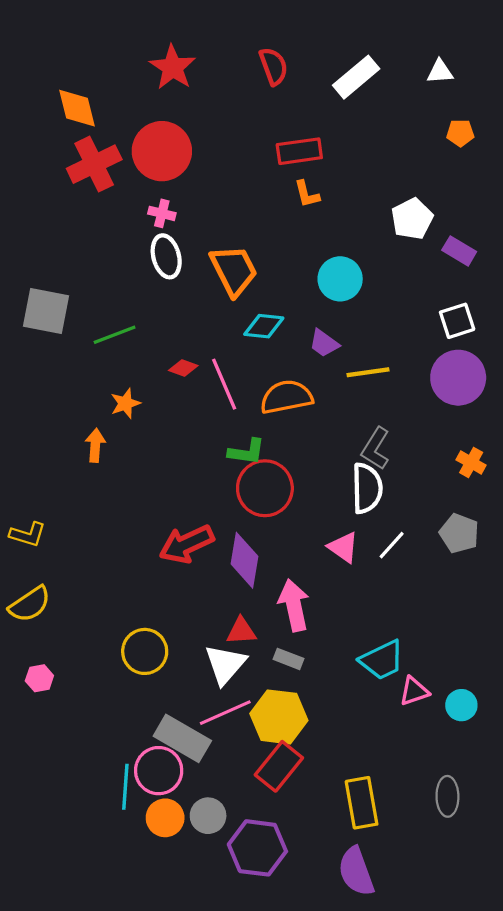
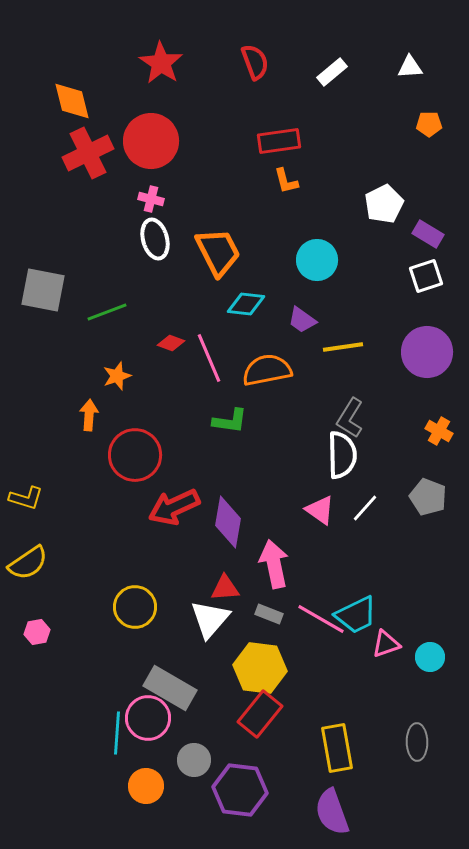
white rectangle: (356, 77) -> (332, 72), size x0.7
white square: (457, 321) -> (426, 276), moved
red circle: (265, 488) -> (135, 455), moved
pink line: (225, 713) -> (321, 619), moved, turned 54
orange circle: (165, 818) -> (146, 786), moved

